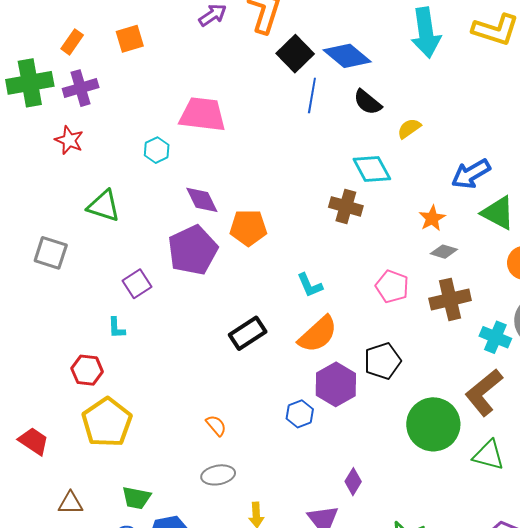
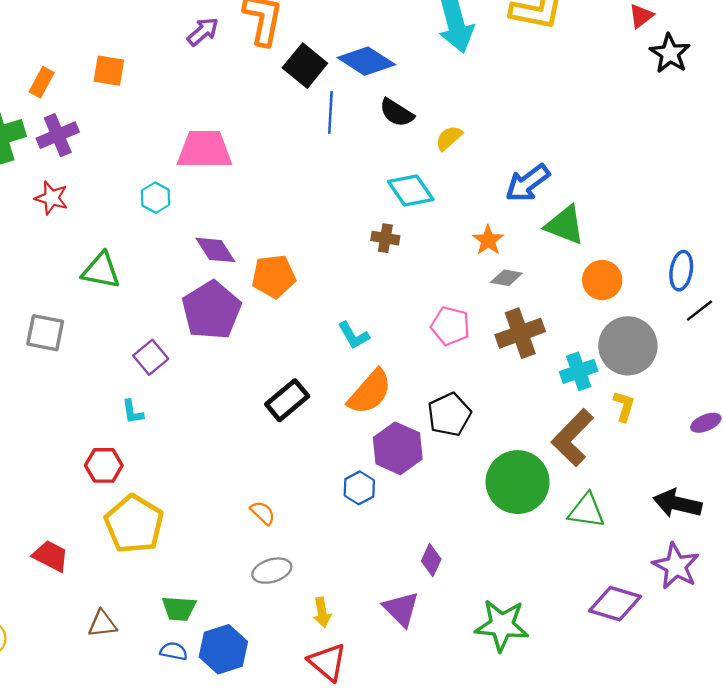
orange square: (130, 39) -> (109, 71), turned 32
brown cross: (346, 206) -> (385, 238), size x0.7
cyan cross: (495, 337) -> (579, 371), turned -36

